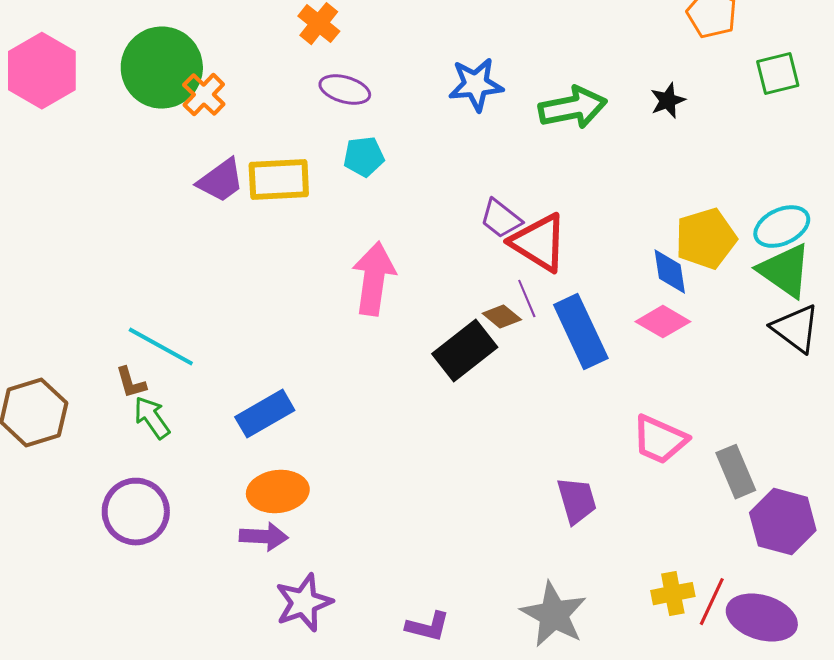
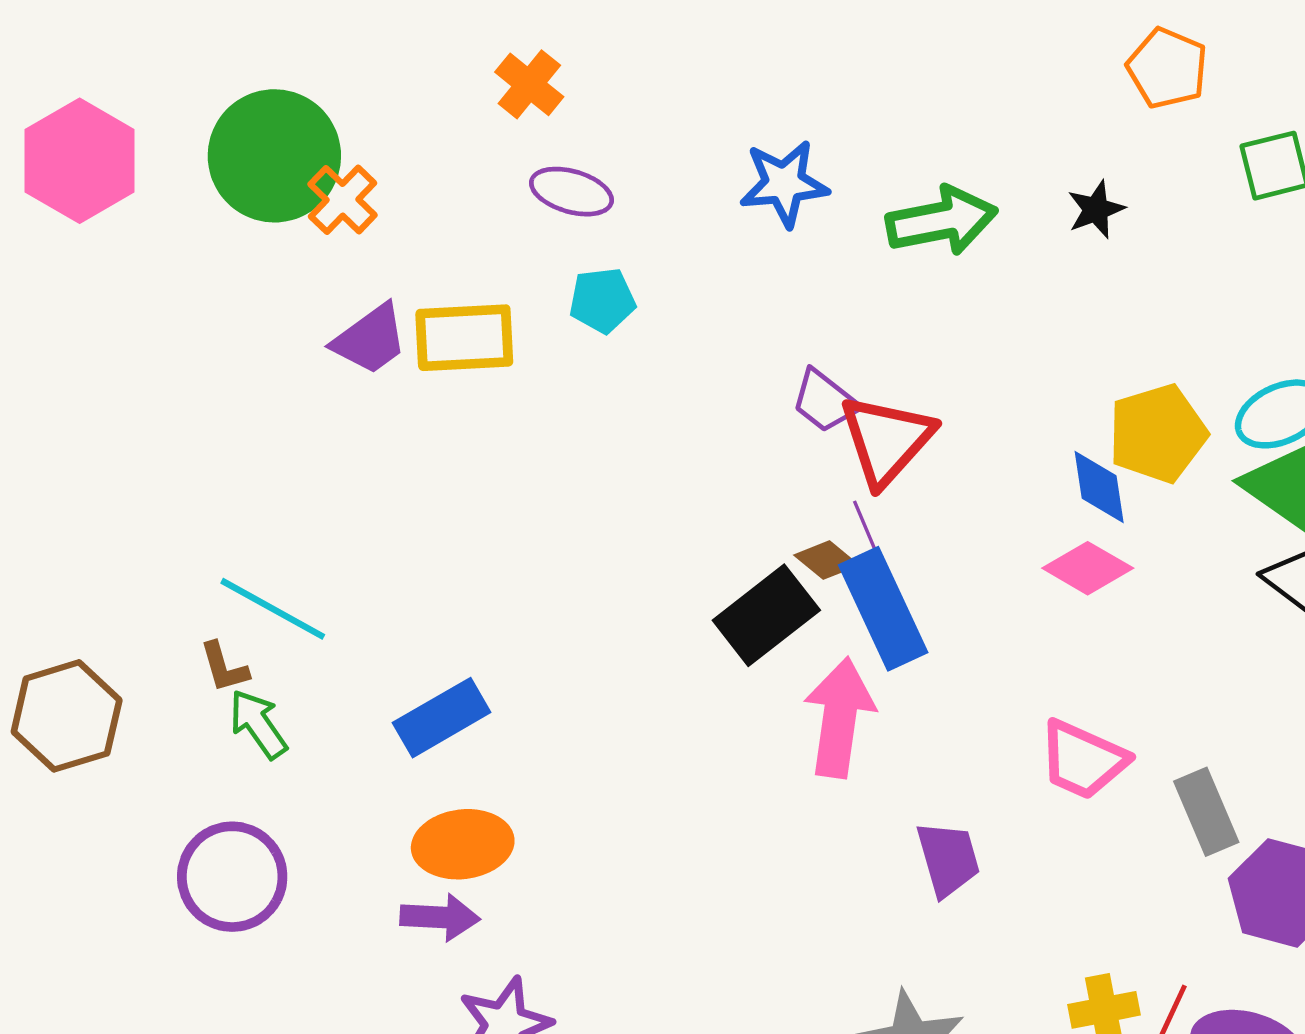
red triangle: (539, 243) -> (886, 440), turned 40
pink arrow: (374, 279) -> (839, 718), moved
blue rectangle: (581, 332) -> (883, 609), moved

